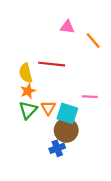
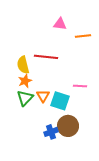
orange line: (93, 40) -> (83, 36), turned -56
brown circle: (66, 130) -> (68, 126), moved

